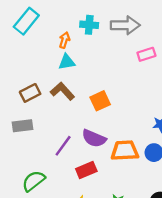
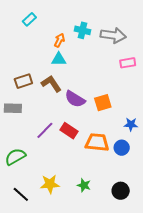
cyan rectangle: (26, 21) -> (29, 19), size x0.6
orange square: (100, 101) -> (103, 103), moved
purple semicircle: (94, 138) -> (75, 99), moved
red rectangle: (86, 170) -> (69, 131), moved, turned 48

